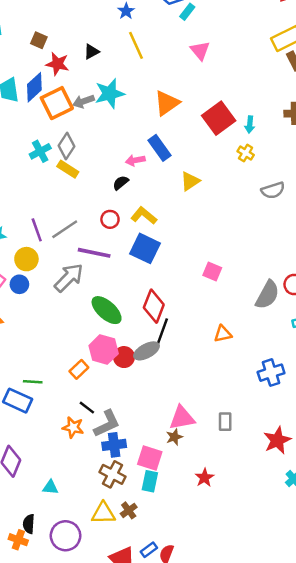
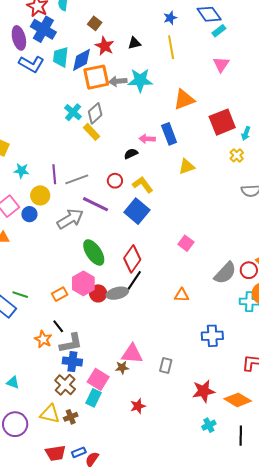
cyan cross: (40, 151) -> (73, 112), turned -36

